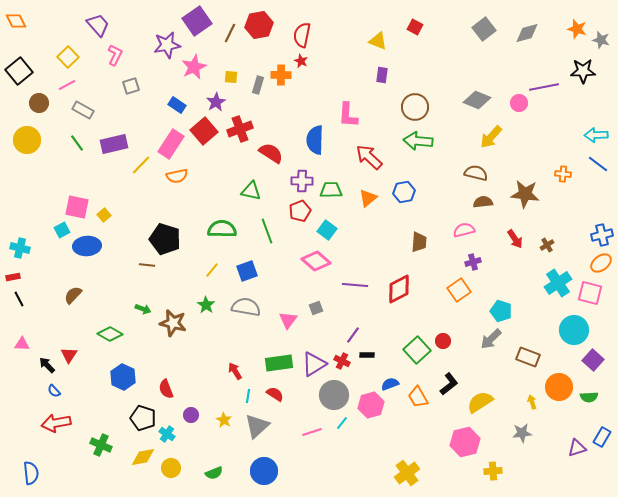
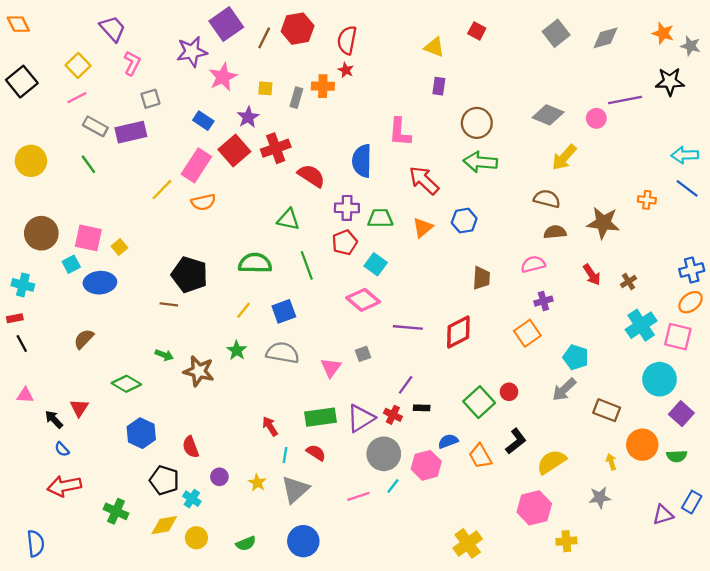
brown circle: (39, 103) -> (41, 233), moved, size x1.5
purple rectangle: (114, 144) -> (131, 132), moved

